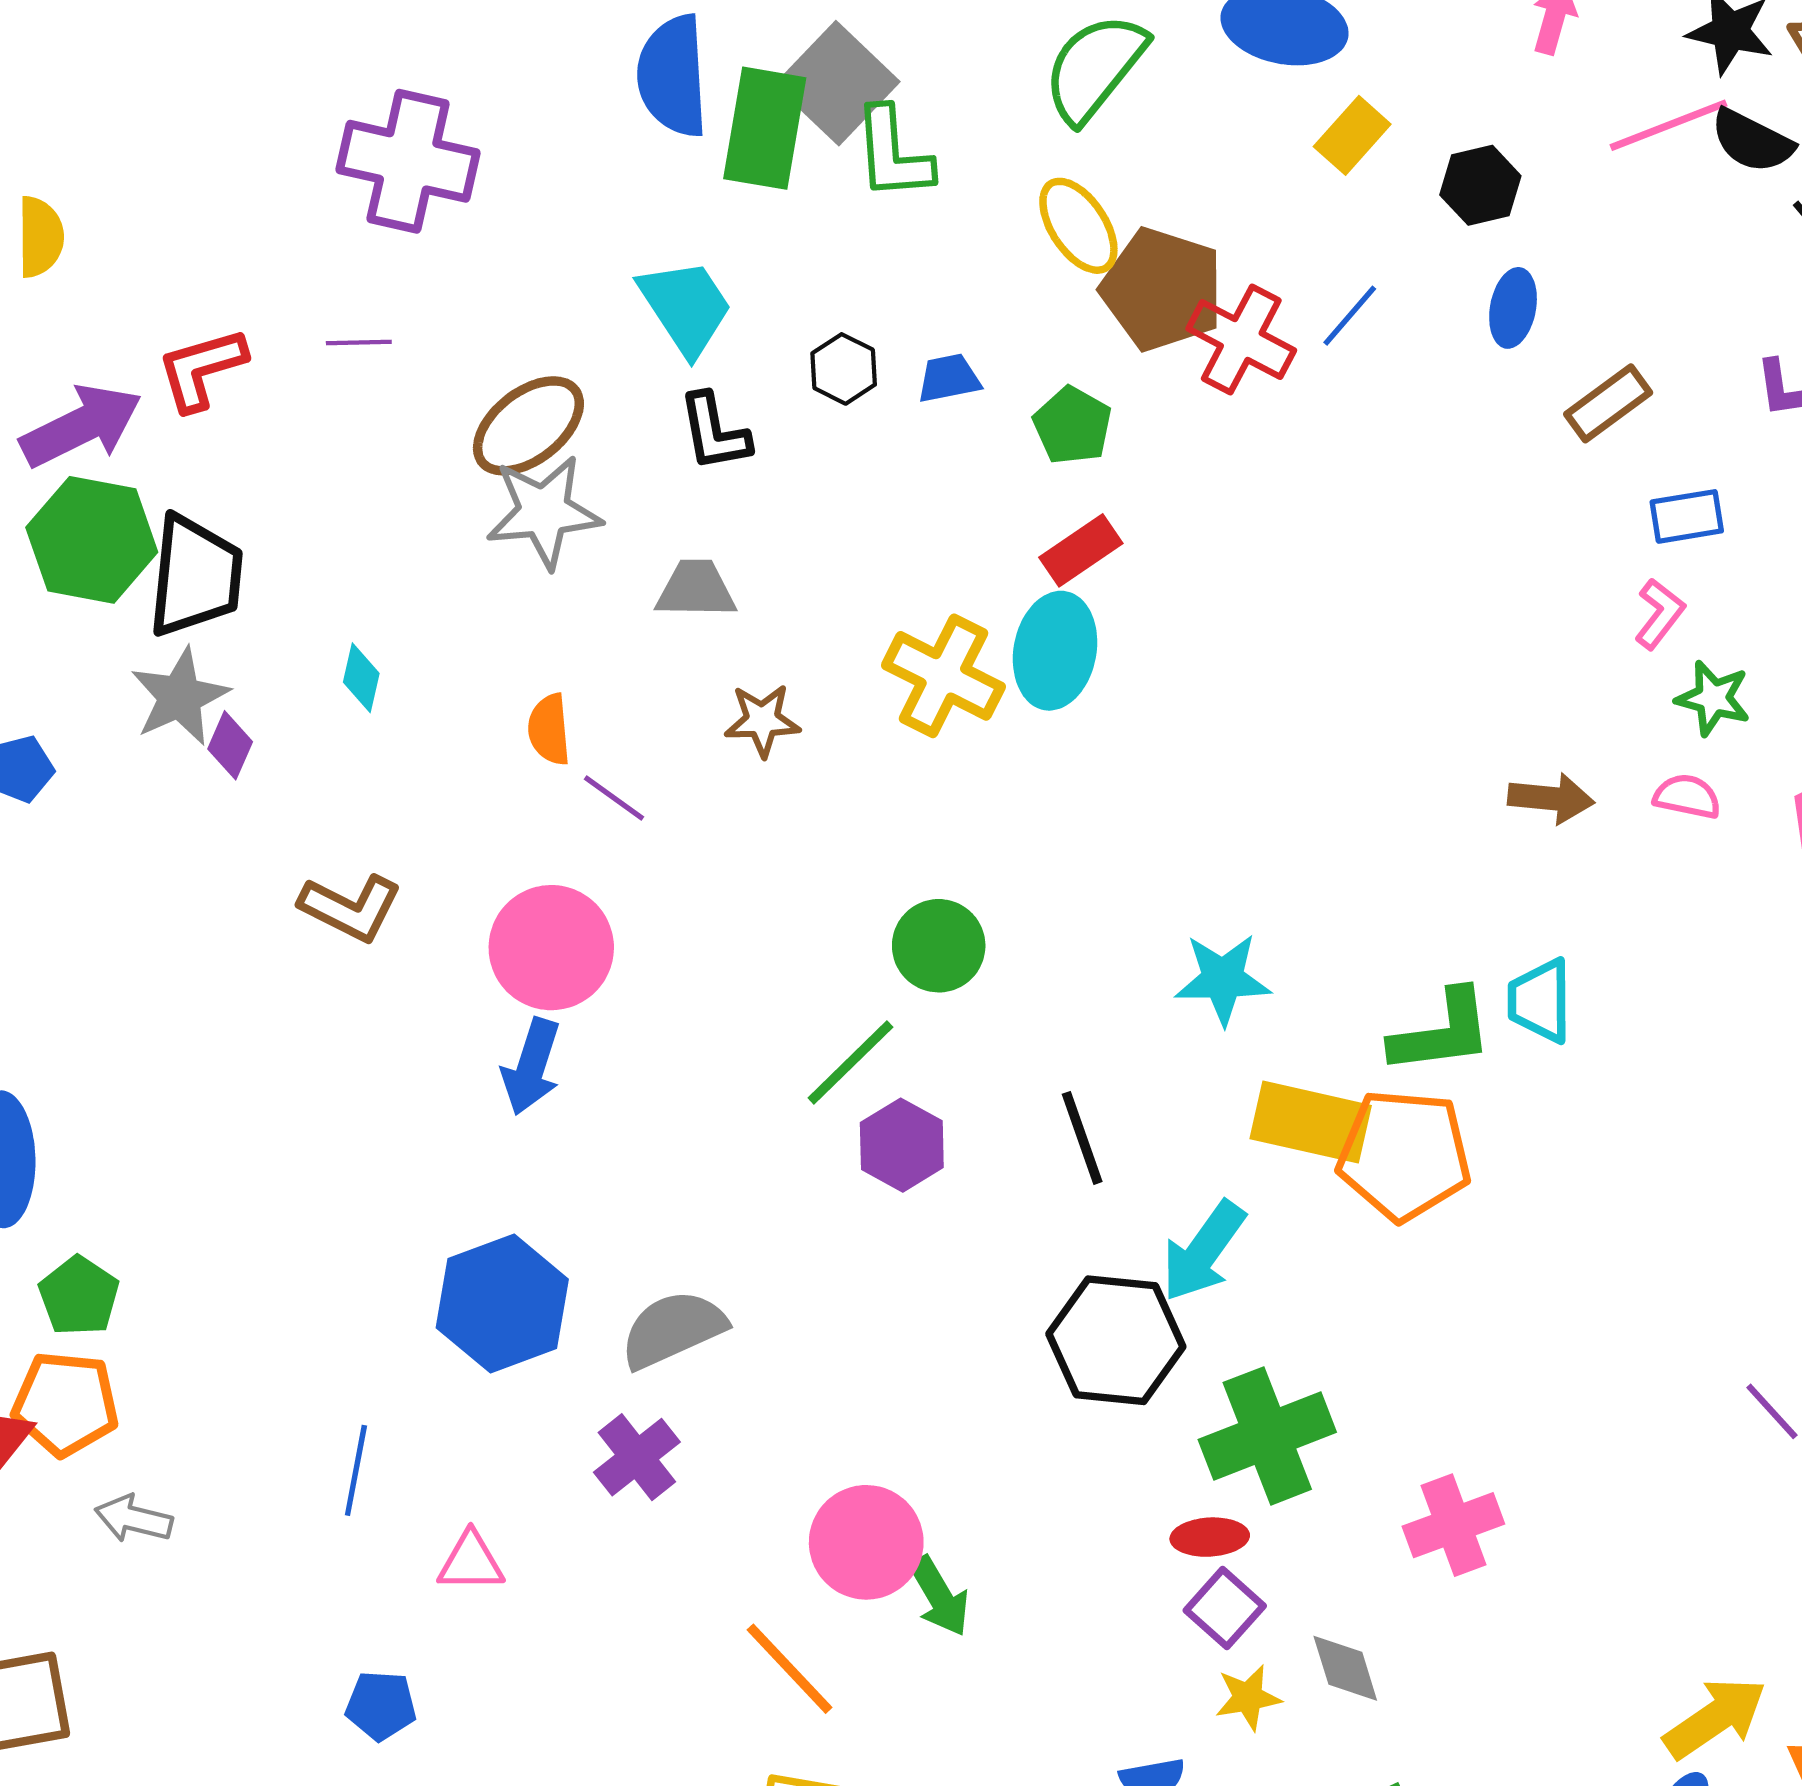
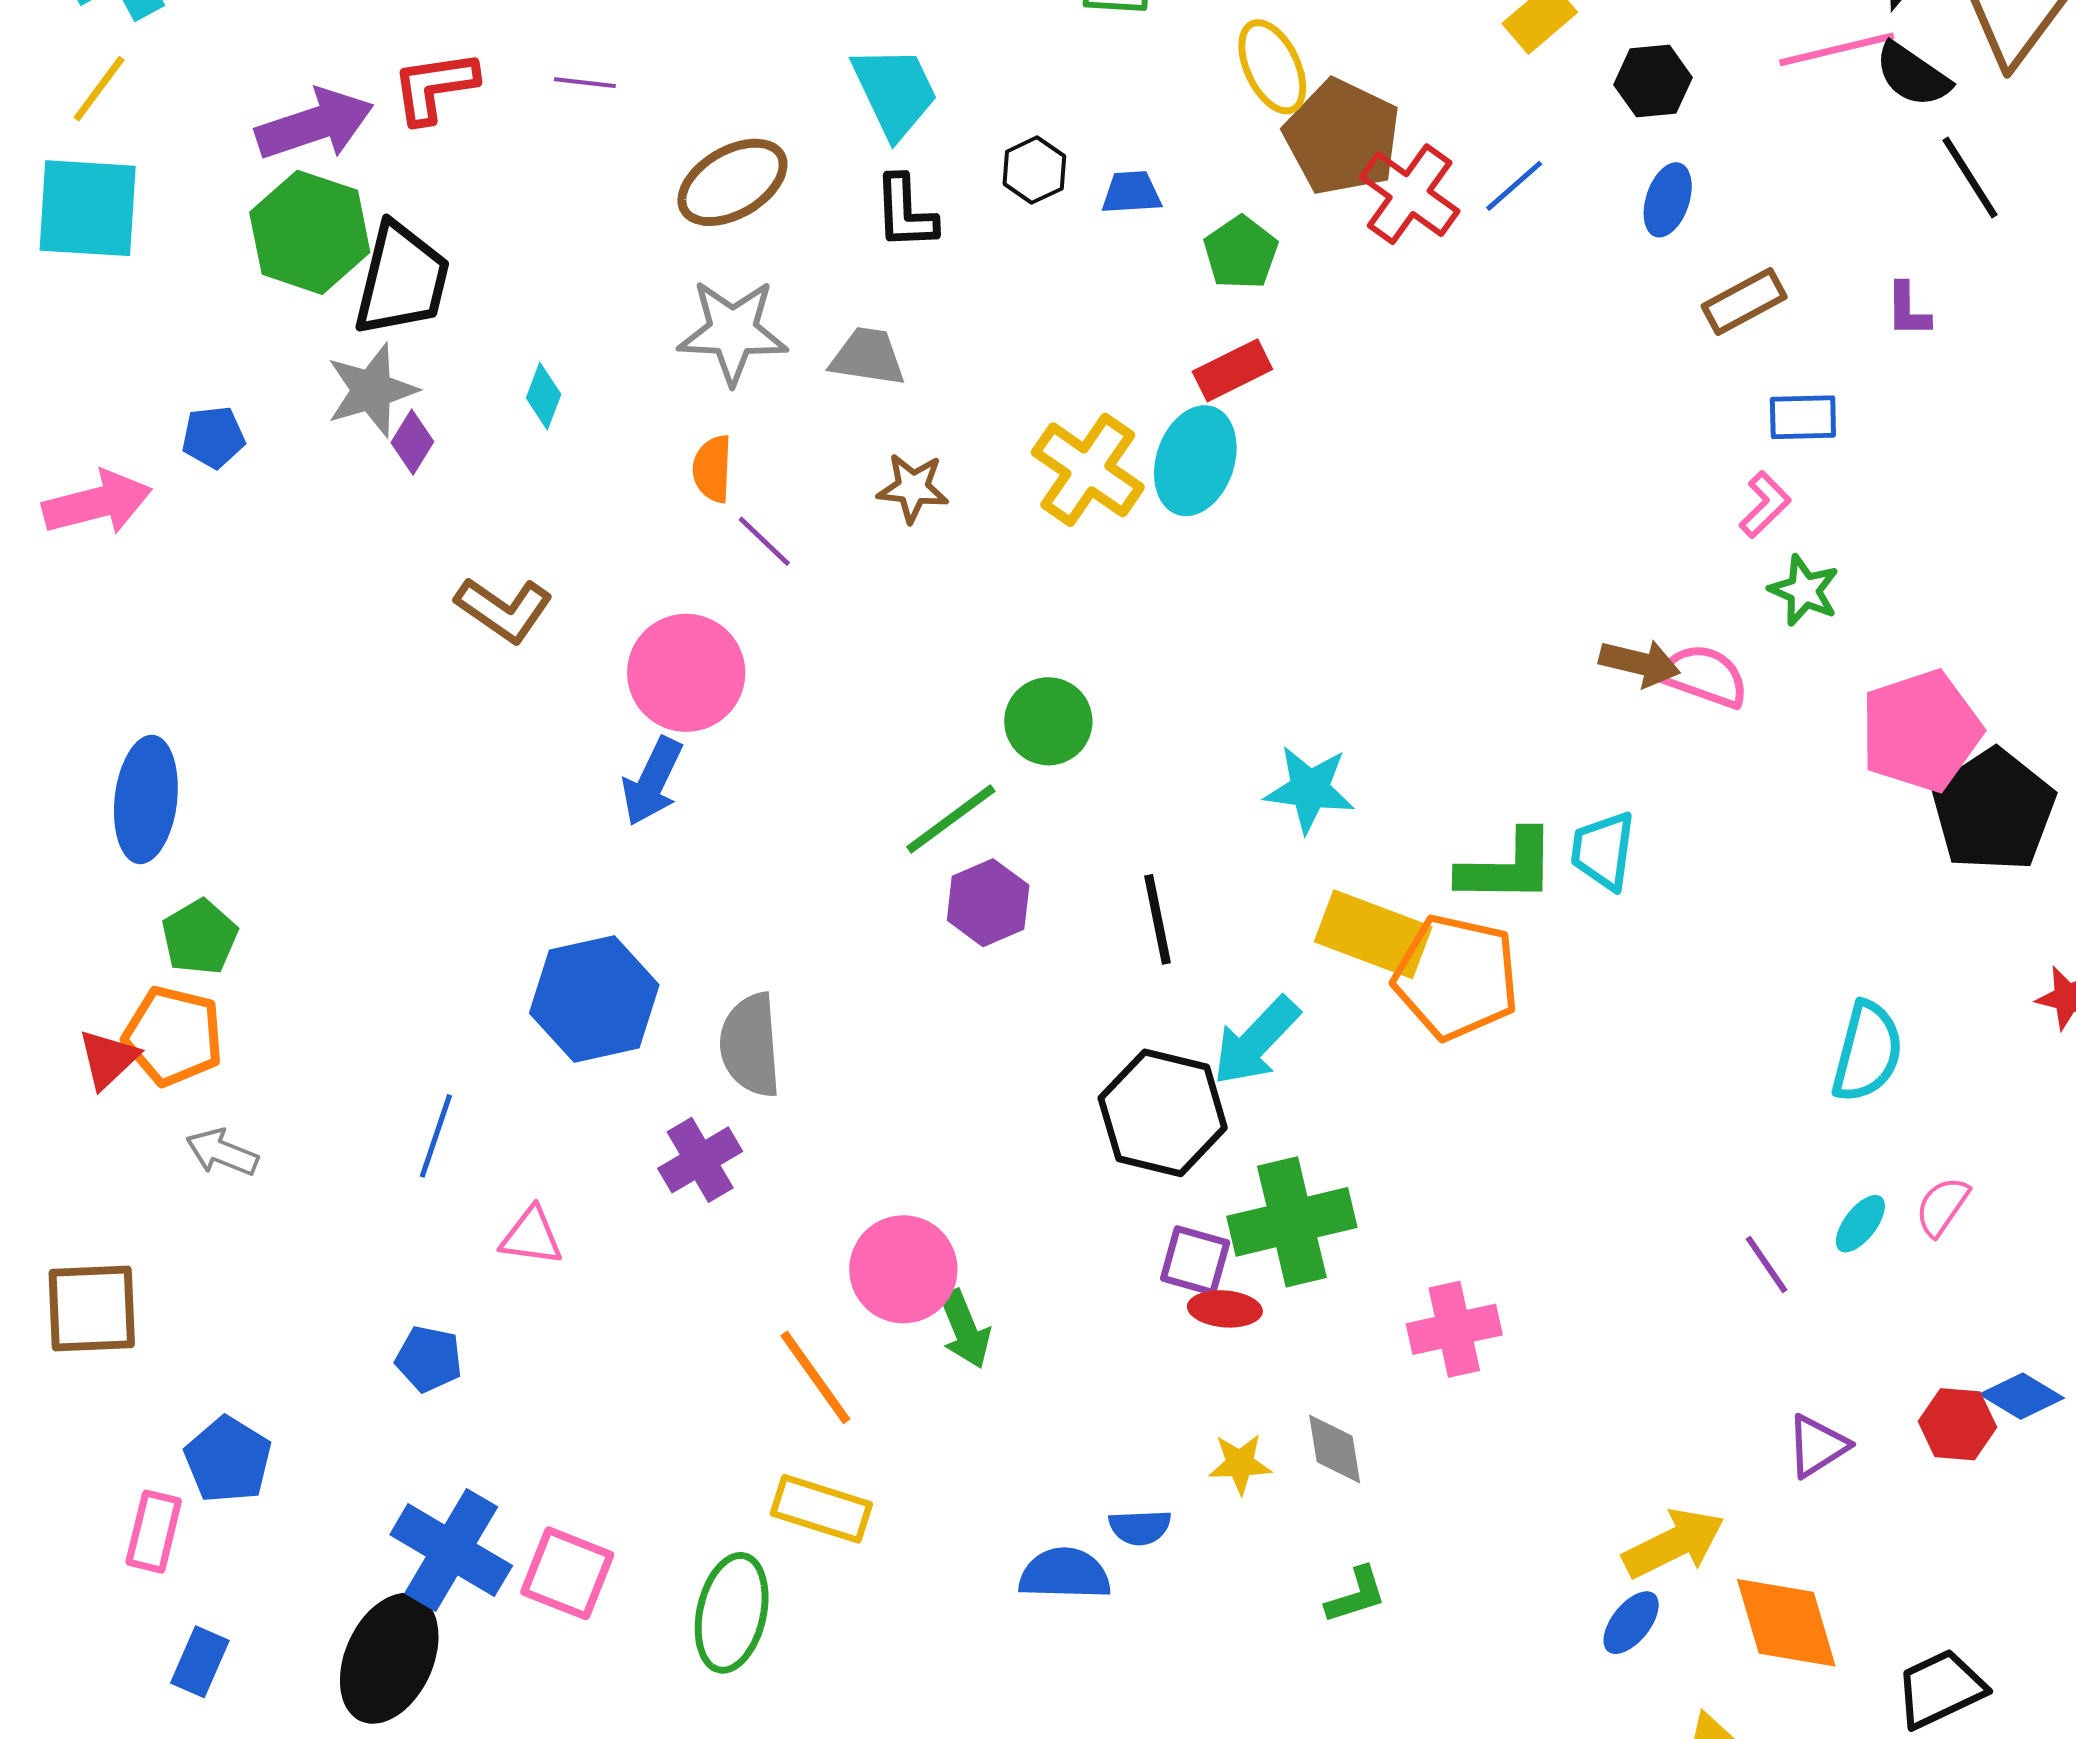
gray star: (544, 512) -> (733, 332), moved
pink semicircle: (1687, 796) -> (1704, 676), moved, size x1.4
gray semicircle: (673, 1329) -> (750, 1045), turned -78
purple square: (1225, 1608) -> (1195, 1261), moved, turned -34

